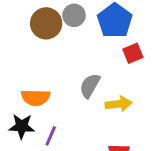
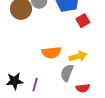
gray semicircle: (90, 86) -> (67, 73), moved
orange semicircle: (36, 98) -> (51, 53), moved

